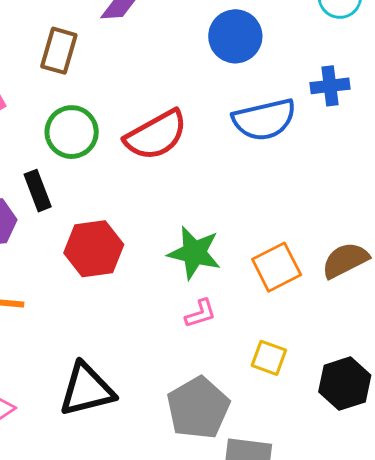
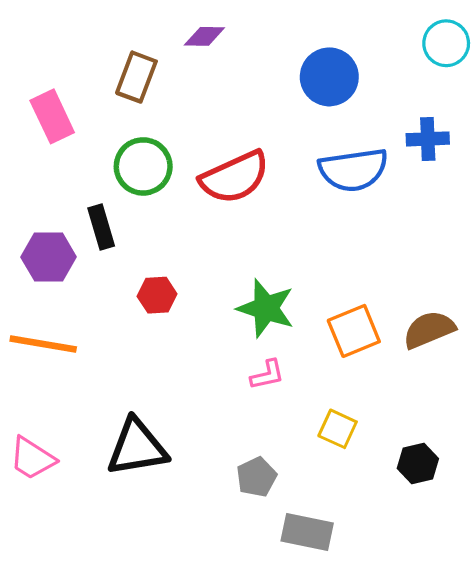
red hexagon: (94, 249) -> (157, 295), size x0.6
black hexagon: (345, 384) -> (418, 463), size x0.7
gray pentagon: (198, 408) -> (256, 477), size x0.6

